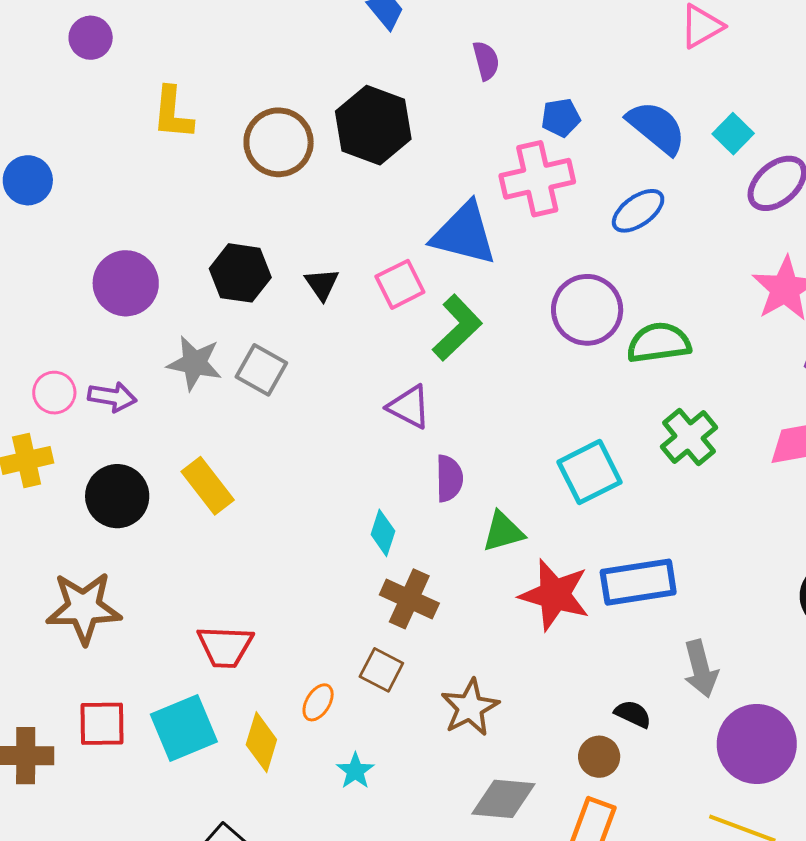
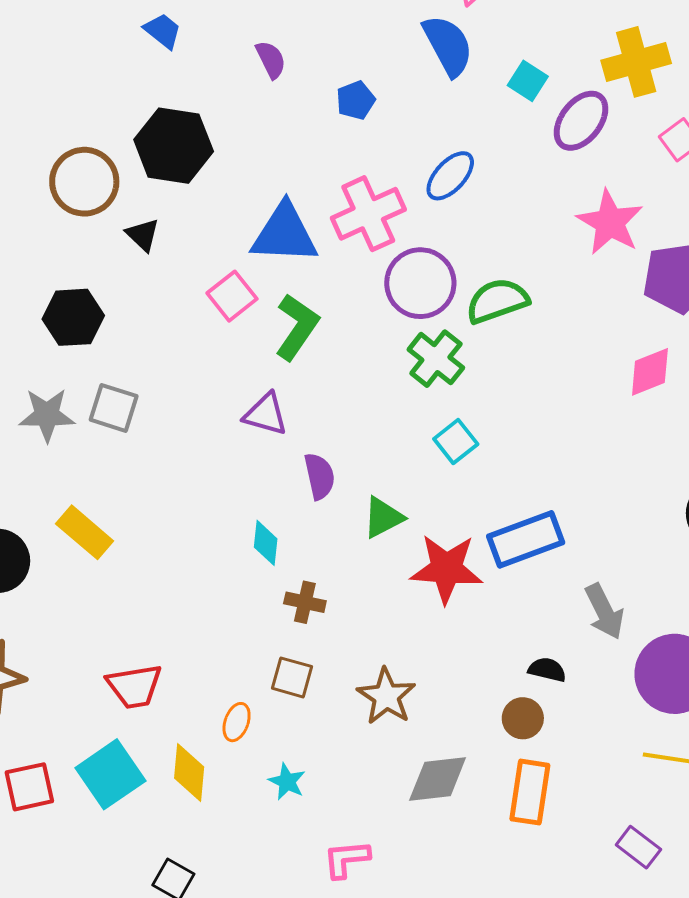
blue semicircle: (656, 127) -> (448, 45), moved, turned 34
pink cross: (537, 179) -> (368, 214), moved
black triangle: (322, 284) -> (143, 235), moved
green cross: (689, 437) -> (436, 359), moved
cyan square: (590, 472) -> (456, 441), size x0.7
brown cross: (409, 599) -> (305, 602), size x0.7

